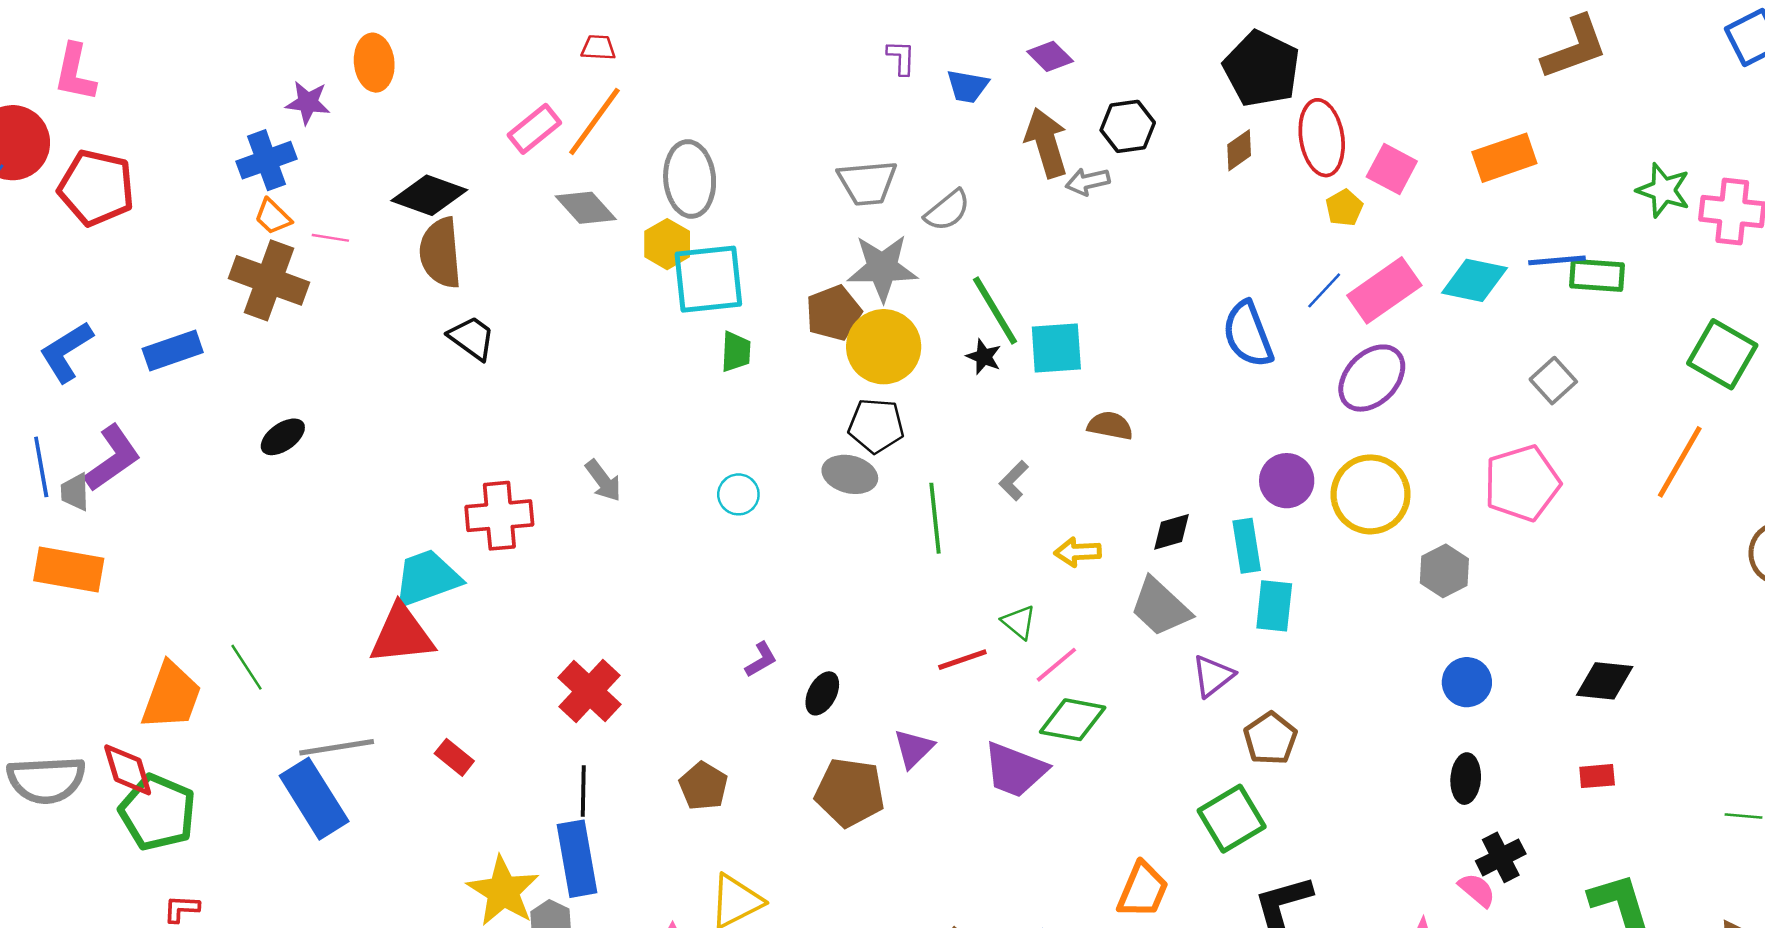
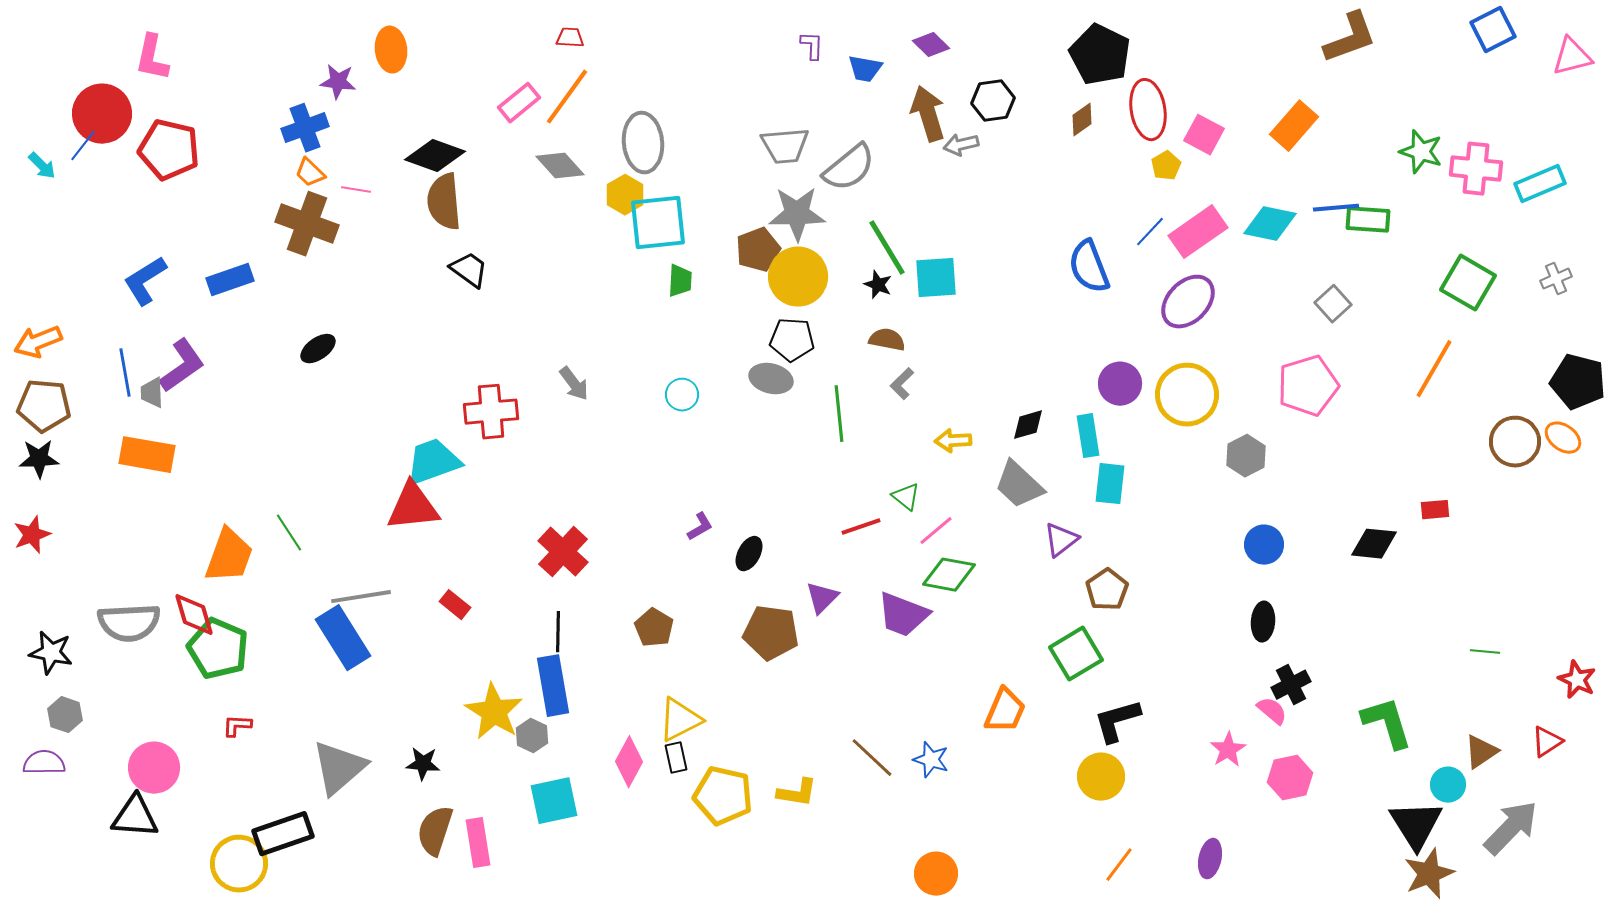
orange rectangle: (1504, 158) -> (1294, 126), turned -30
gray semicircle: (947, 210) -> (849, 168), size x1.4
brown semicircle: (1110, 426) -> (887, 340), moved
red rectangle: (1597, 776) -> (1435, 510), moved

